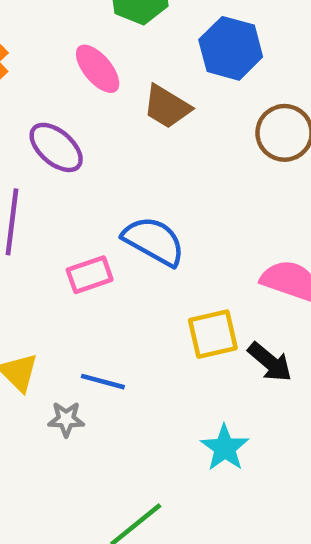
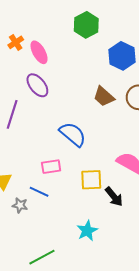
pink ellipse: (98, 69) -> (39, 52), moved
brown trapezoid: (167, 107) -> (104, 97), moved
pink rectangle: (90, 275) -> (51, 167), moved

